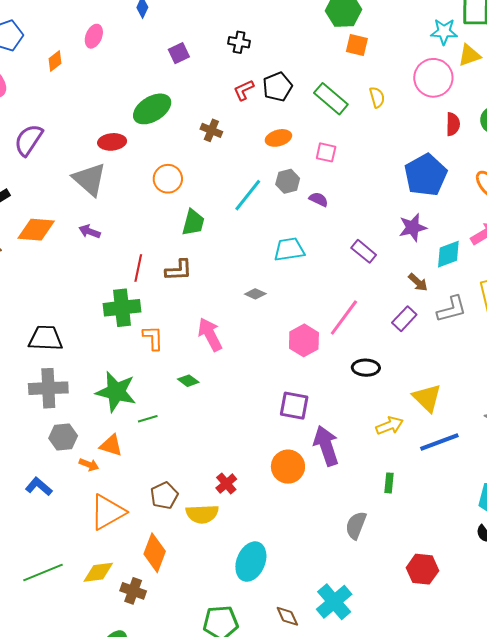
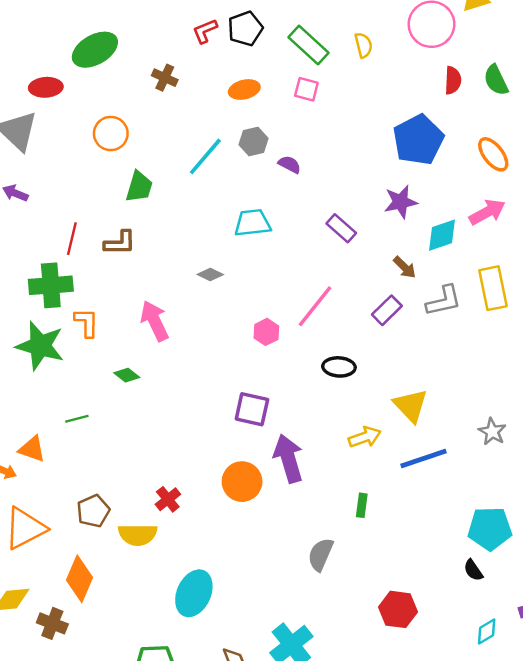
pink square: (326, 152) -> (306, 89), moved
pink hexagon: (304, 340) -> (266, 332), size x0.7
green star: (116, 392) -> (40, 346), moved

